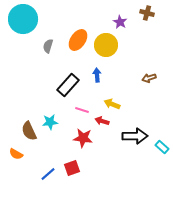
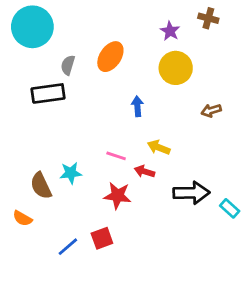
yellow circle: (106, 45) -> (176, 68), moved
black rectangle: (68, 85) -> (48, 93), moved, turned 40

